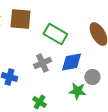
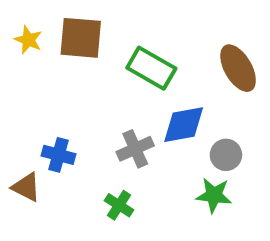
gray cross: (42, 63) -> (135, 149), moved
green star: (77, 91) -> (214, 195), moved

